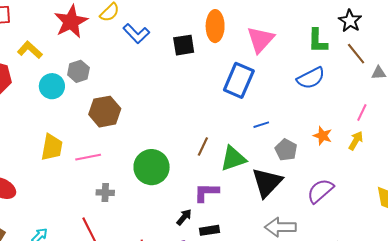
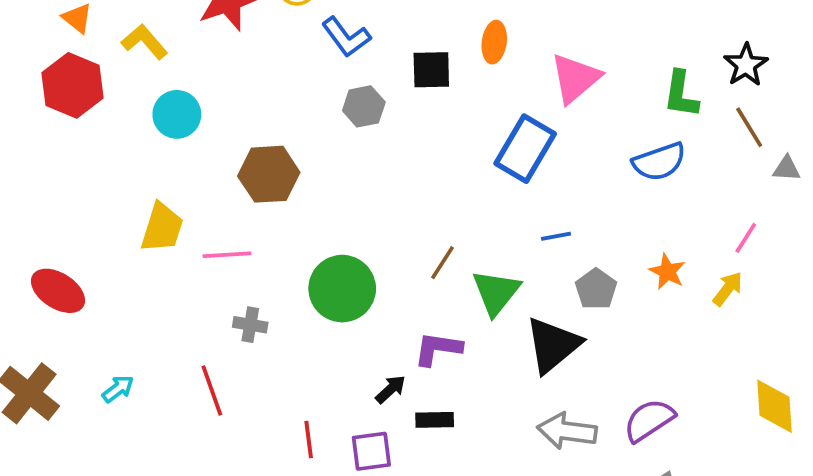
orange ellipse: (215, 26) -> (494, 42), size x0.7
gray hexagon: (78, 71) -> (364, 106), moved
green triangle: (233, 159) -> (496, 292), turned -40
purple semicircle: (320, 191) -> (649, 420), moved

